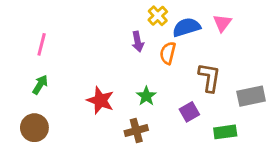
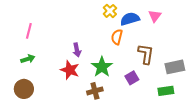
purple arrow: (138, 42) -> (77, 50), moved
green arrow: (40, 85) -> (28, 59), turned 40
green star: (146, 96) -> (102, 67), size x1.5
green rectangle: (225, 132) -> (166, 91), moved

